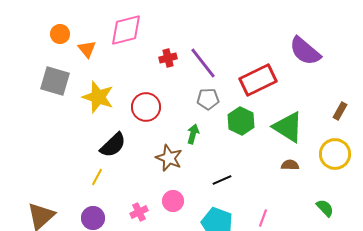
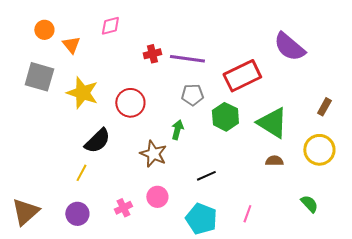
pink diamond: (126, 30) -> (110, 26), size x0.6
purple line: (203, 63) -> (187, 59), turned -44

